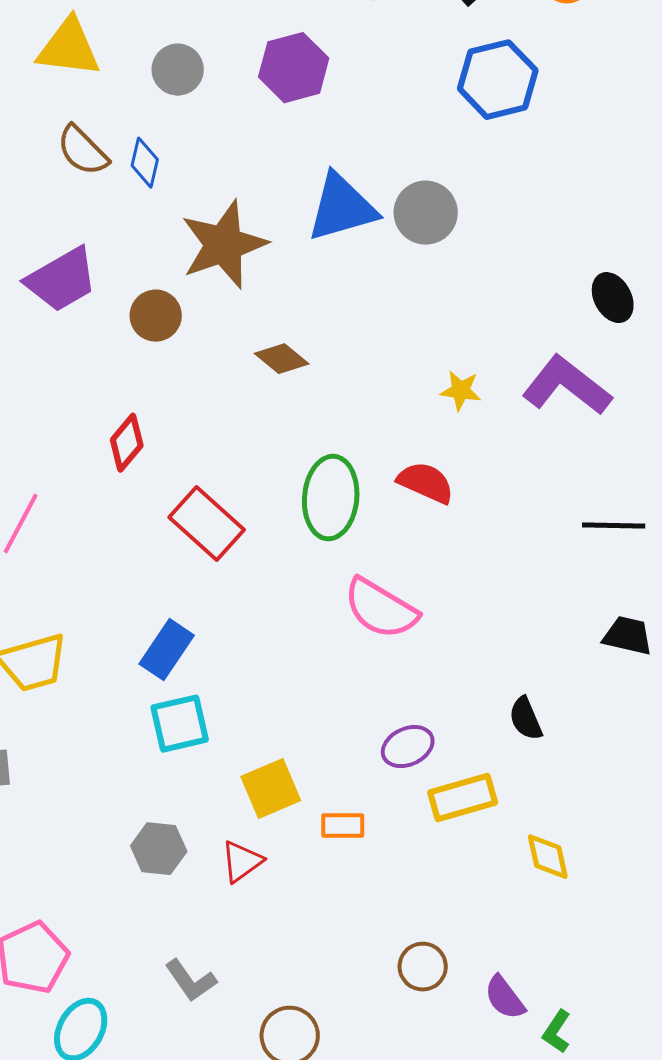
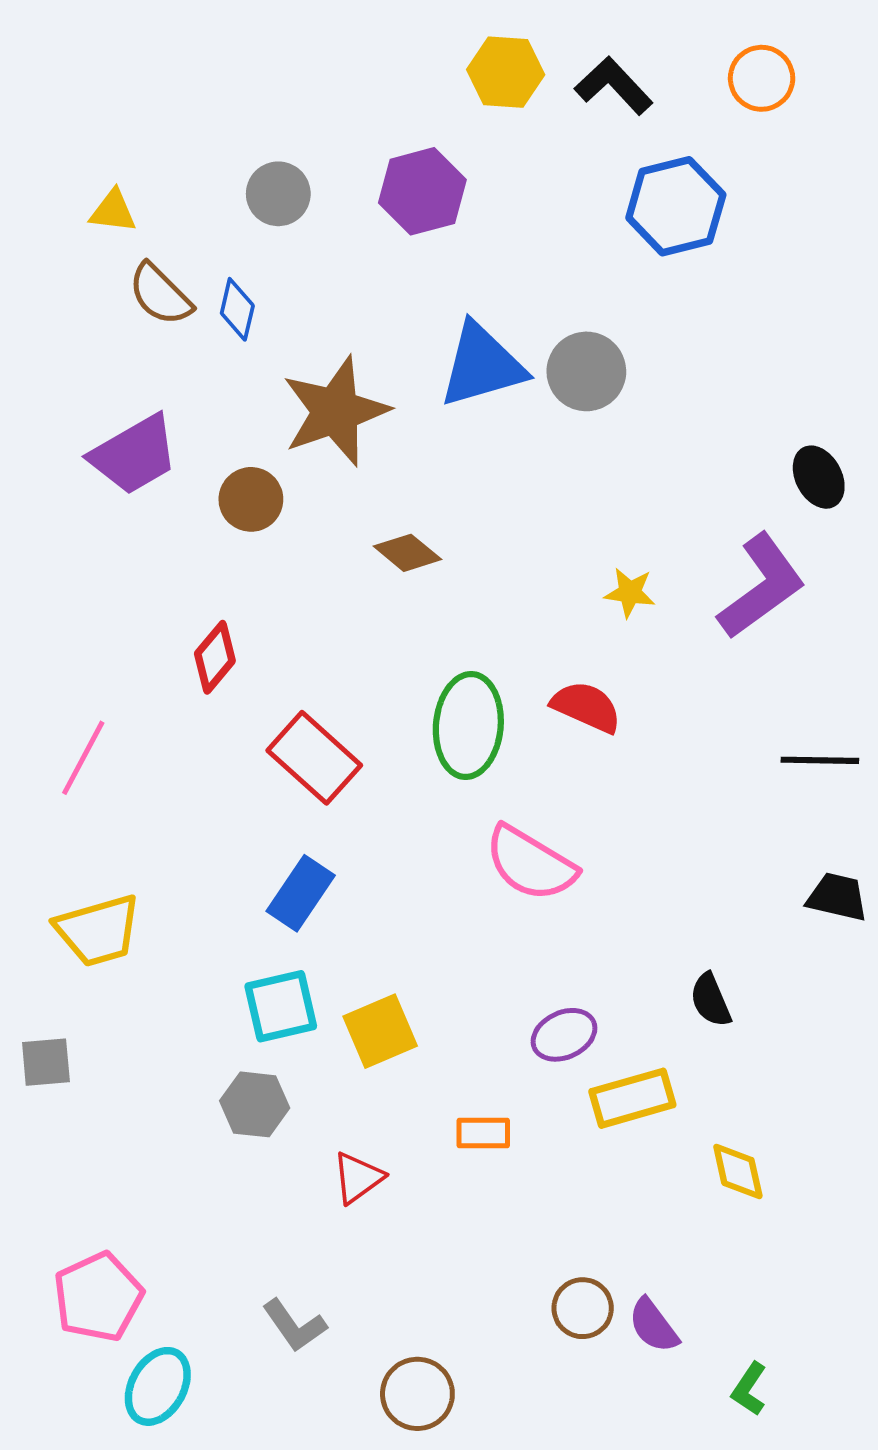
yellow triangle: (69, 48) -> (113, 211), moved, size x0.6
purple L-shape: (567, 386) -> (762, 586), turned 106
blue rectangle: (167, 650) -> (301, 893), moved
yellow square: (271, 789) -> (380, 1031), moved
gray hexagon: (159, 849) -> (255, 1104), moved
purple semicircle: (505, 998) -> (653, 1326), moved

